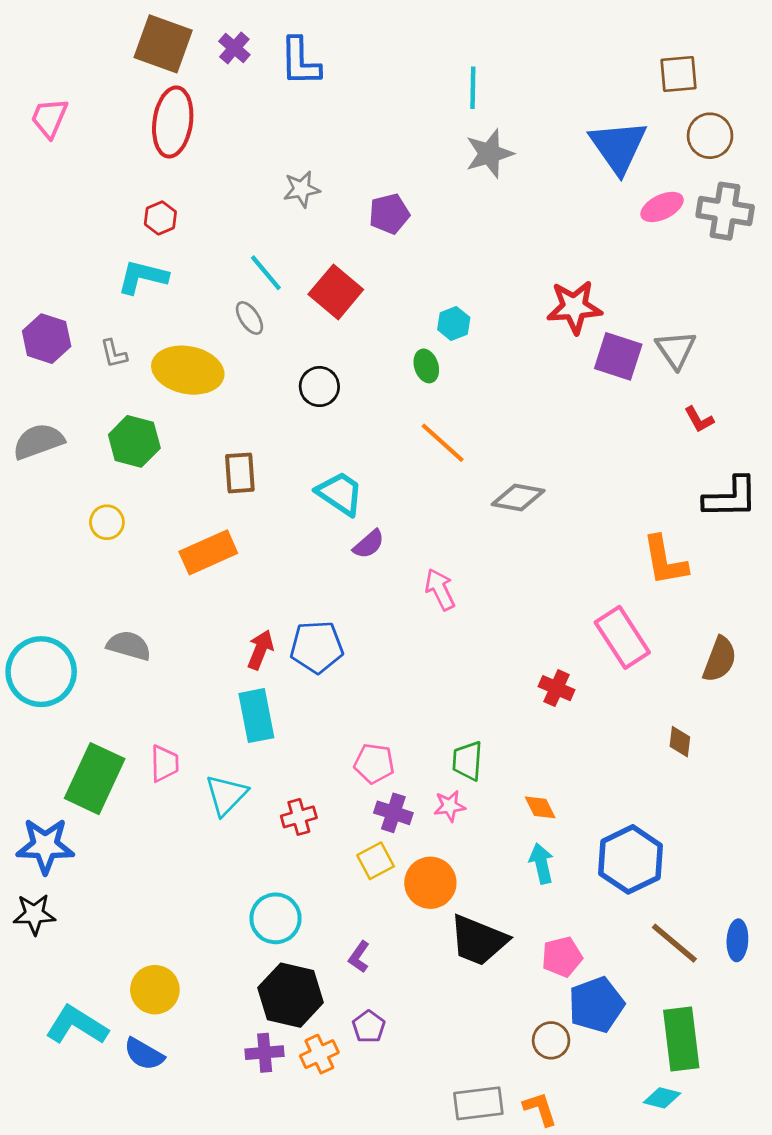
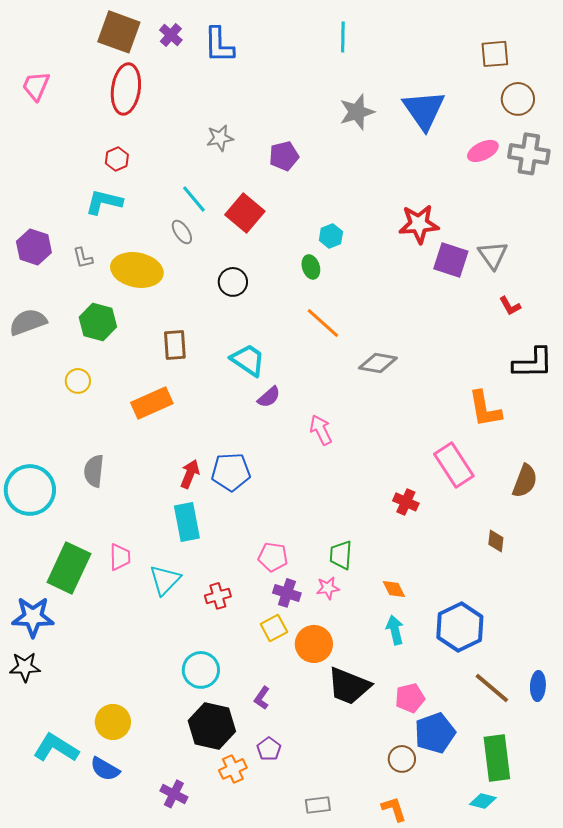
cyan line: (473, 88) -> (343, 37), moved
blue triangle: (618, 147) -> (424, 110), moved
gray semicircle: (129, 646) -> (94, 471), turned -100
purple cross: (265, 1053) -> (174, 794), moved, turned 32
gray rectangle: (478, 1103) -> (318, 805), moved, size x0.7

